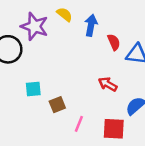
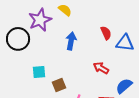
blue arrow: (91, 25) -> (71, 41), moved
purple star: (34, 26) -> (40, 20), turned 30

